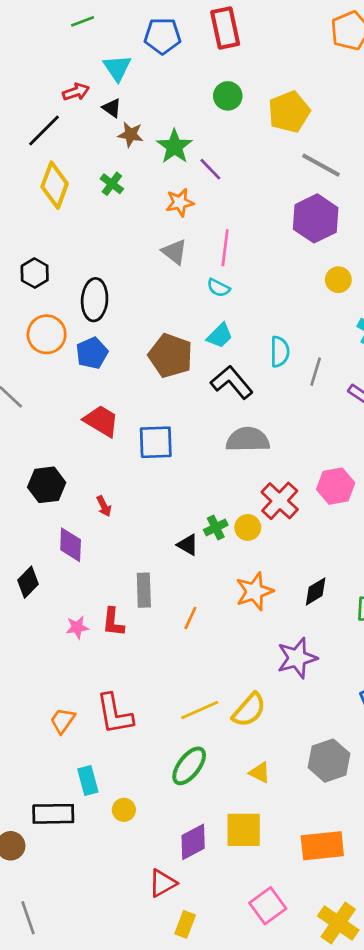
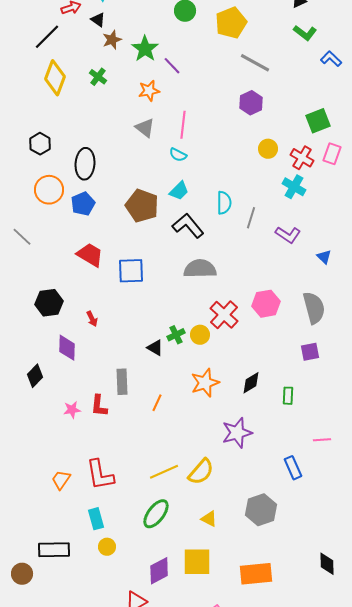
brown star: (131, 135) -> (112, 40), turned -30
purple hexagon: (316, 218) -> (251, 103), size x0.7
cyan rectangle: (88, 781) -> (96, 519), moved

